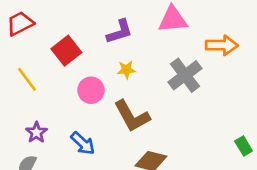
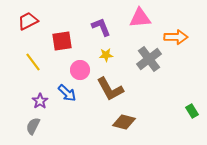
purple L-shape: (120, 32) -> (101, 27), turned -95
red square: (66, 51) -> (62, 41), turned 30
blue arrow: (83, 143) -> (67, 93), moved

